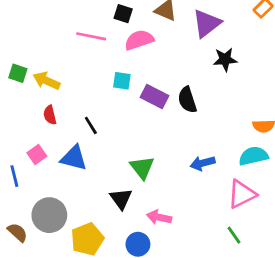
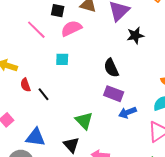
pink line: (91, 36) -> (36, 30), turned 40
purple rectangle: (154, 96) -> (114, 94), moved
red semicircle: (50, 115) -> (25, 85), moved
blue triangle: (74, 158) -> (35, 137), moved

